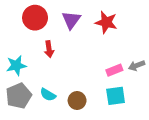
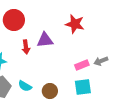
purple triangle: (71, 20) -> (45, 40), moved, turned 48

